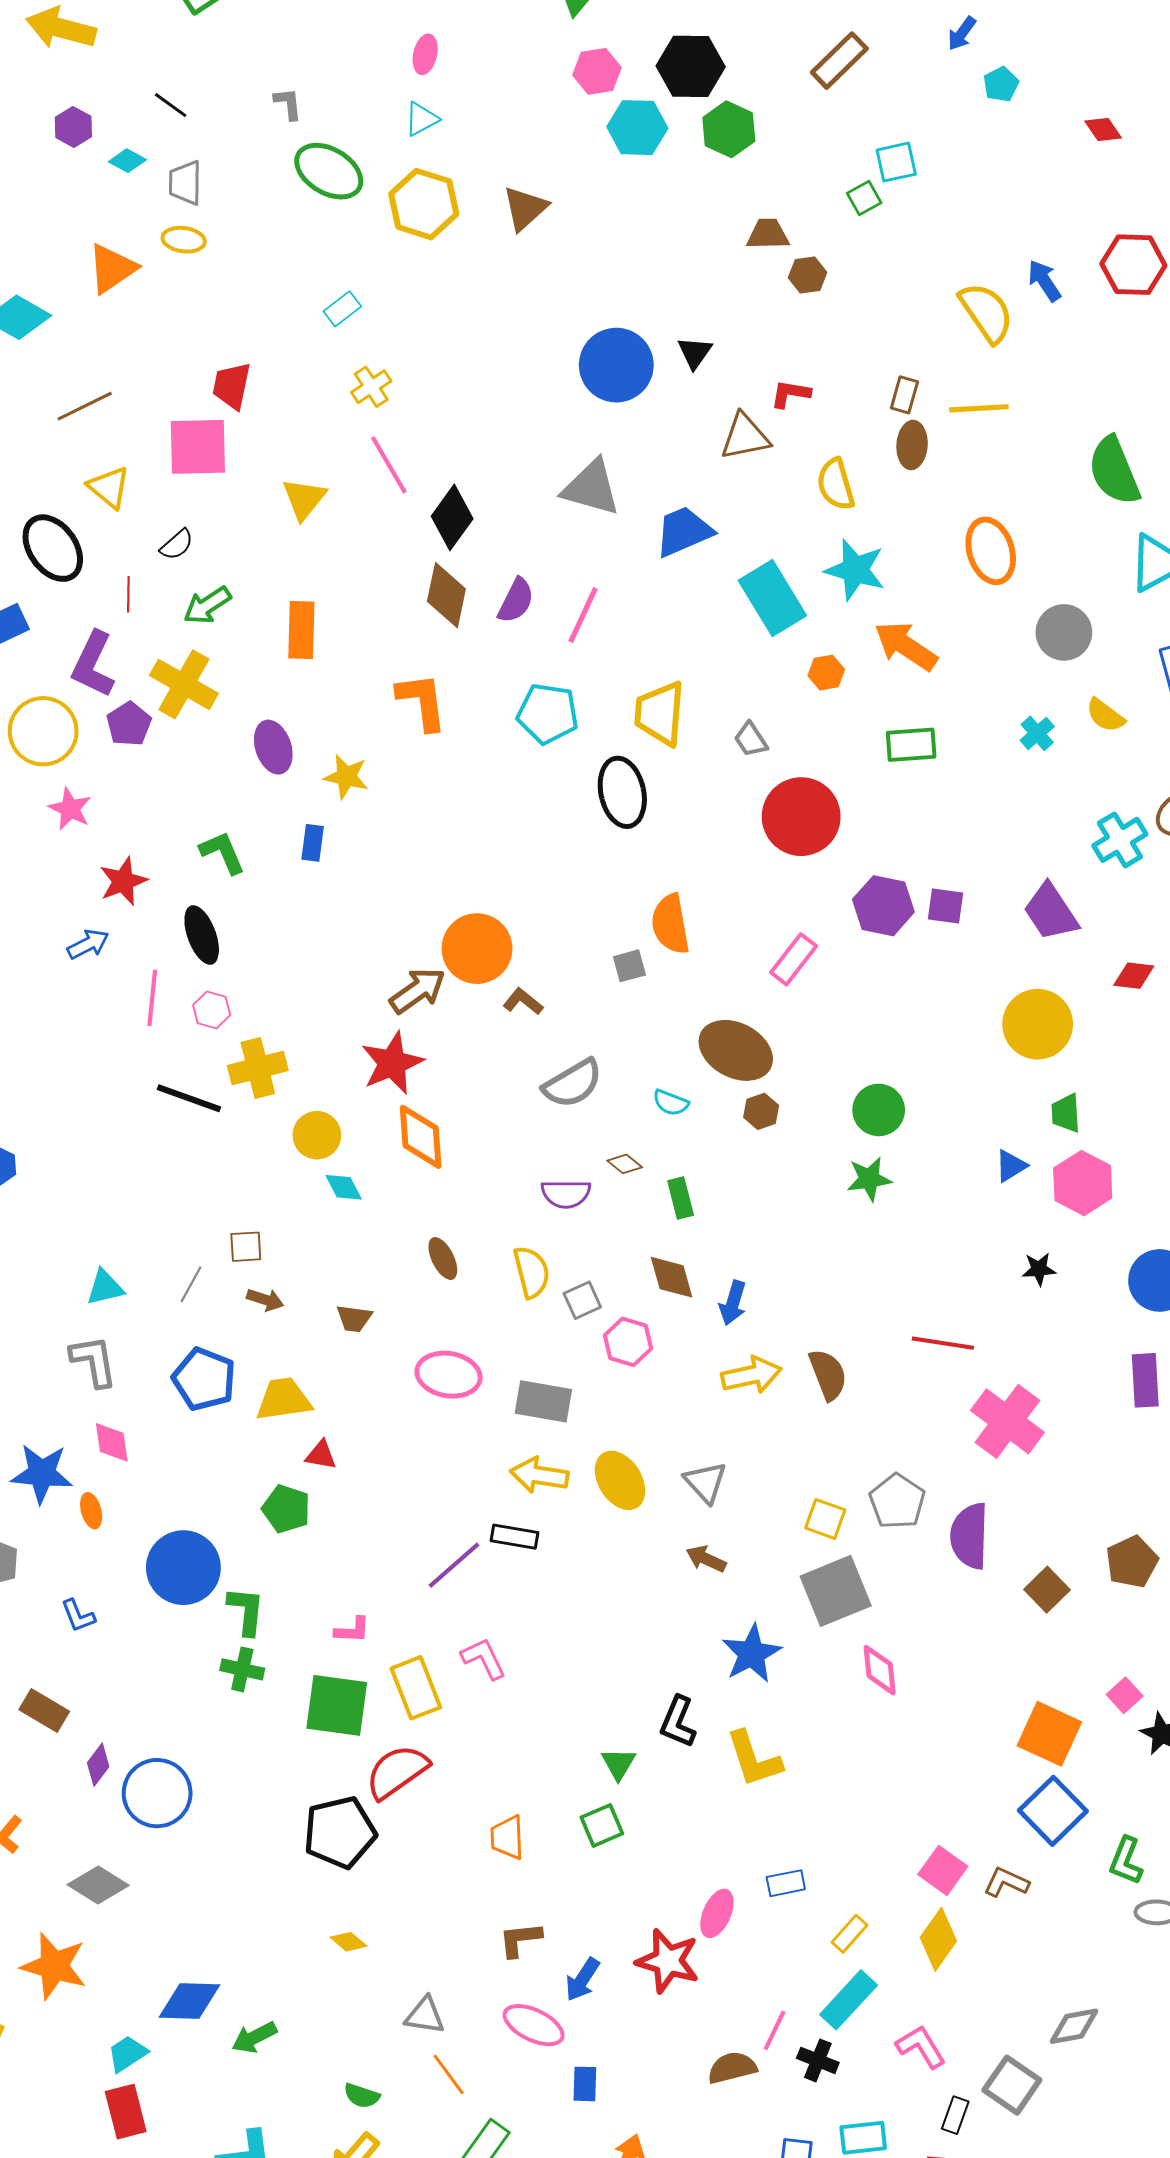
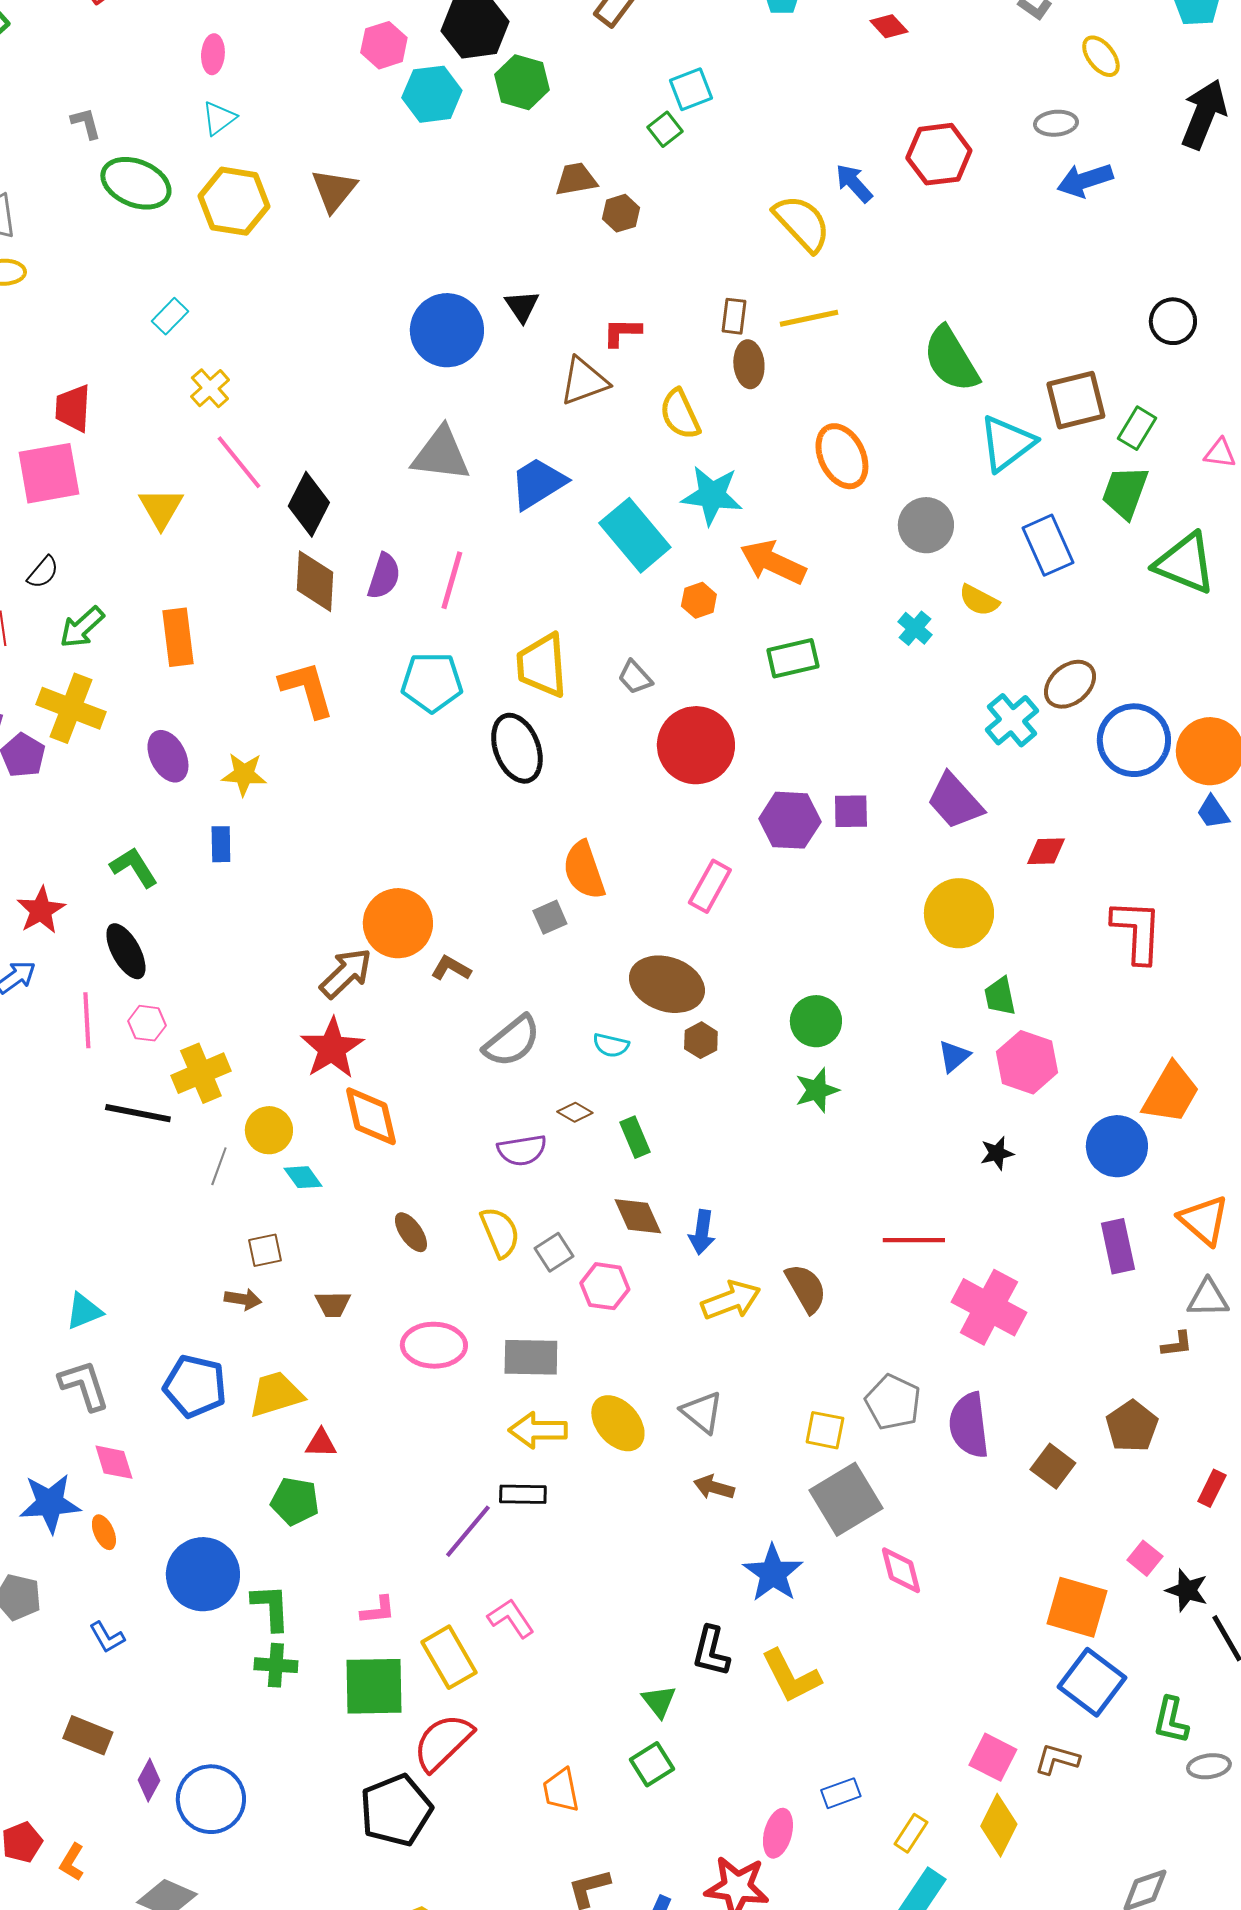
brown square: (246, 1247) -> (265, 1250), moved
gray line: (191, 1284) -> (219, 1166), moved

